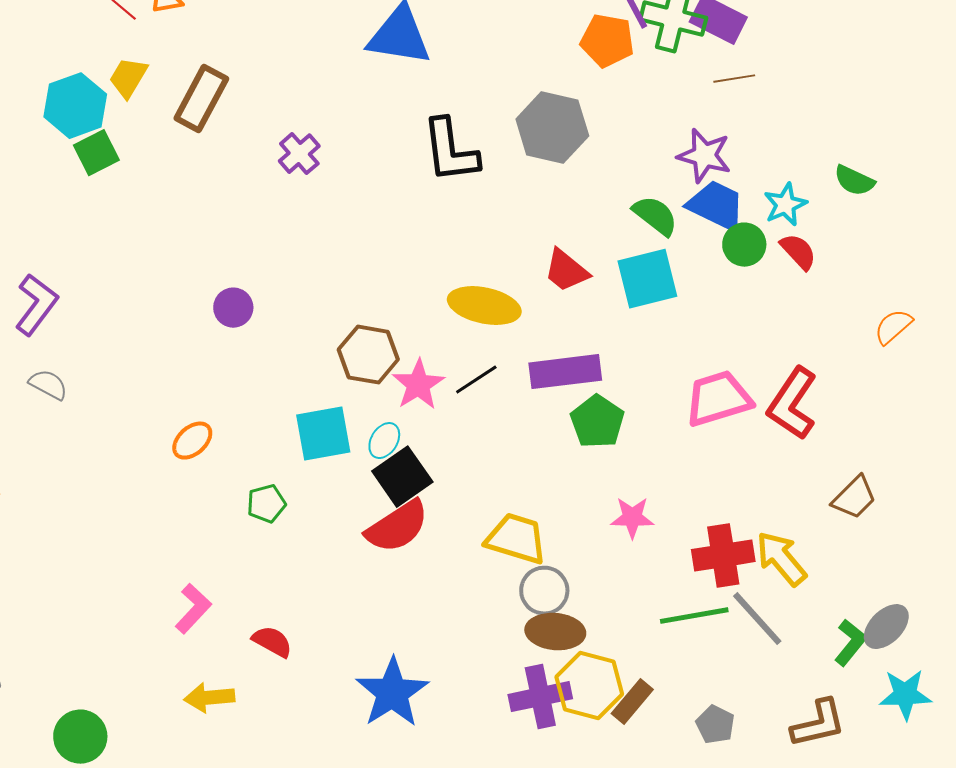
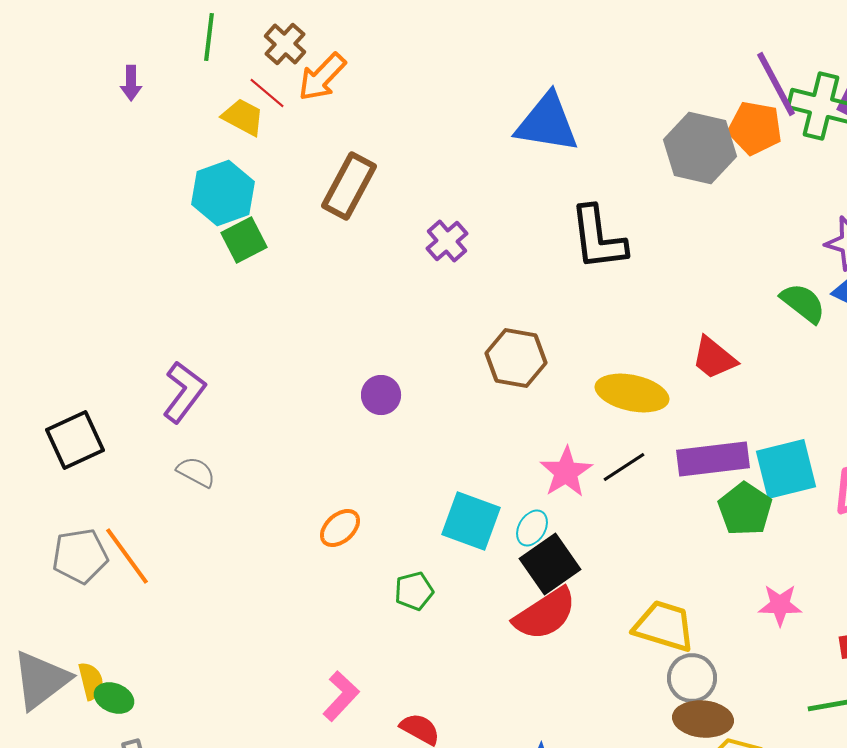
yellow trapezoid: (128, 78) -> (243, 117), moved, turned 87
gray hexagon: (552, 128) -> (700, 148), moved
cyan square: (647, 279) -> (786, 469), moved
brown hexagon: (368, 355) -> (516, 358), moved
cyan square: (323, 434) -> (471, 521), turned 30

